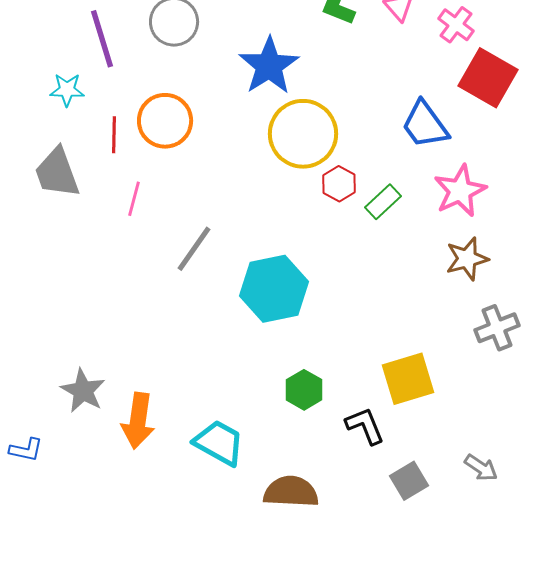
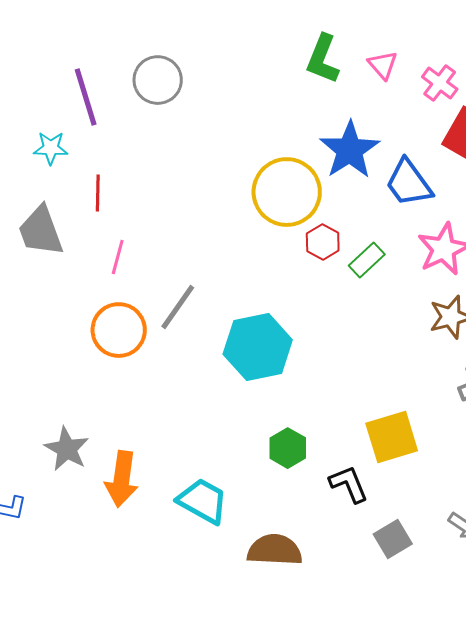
blue star: (269, 66) -> (350, 150), moved
orange circle: (165, 121) -> (119, 330), moved

